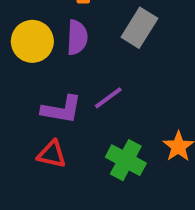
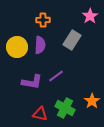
red triangle: (52, 154) -> (40, 114), moved

